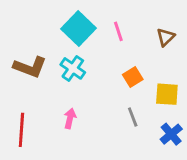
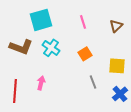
cyan square: (78, 29) -> (41, 20), moved, turned 30
orange square: (133, 77) -> (85, 54), moved
pink arrow: (70, 118) -> (41, 83), moved

